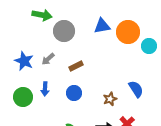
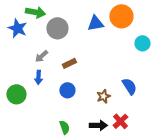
orange circle: (128, 32) -> (121, 16), moved
blue star: (24, 61) -> (17, 28), moved
blue arrow: (45, 89) -> (38, 77), moved

